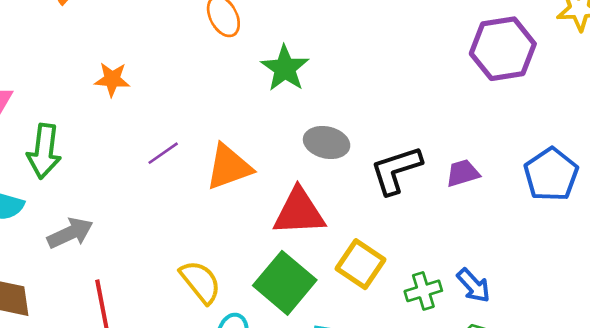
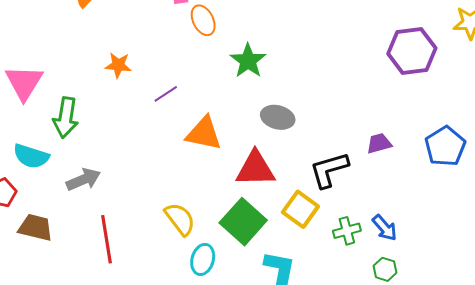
purple line: (163, 153) -> (166, 94), moved
orange triangle: (229, 167) -> (204, 133), turned 30
black L-shape: (396, 170) -> (329, 170), moved

